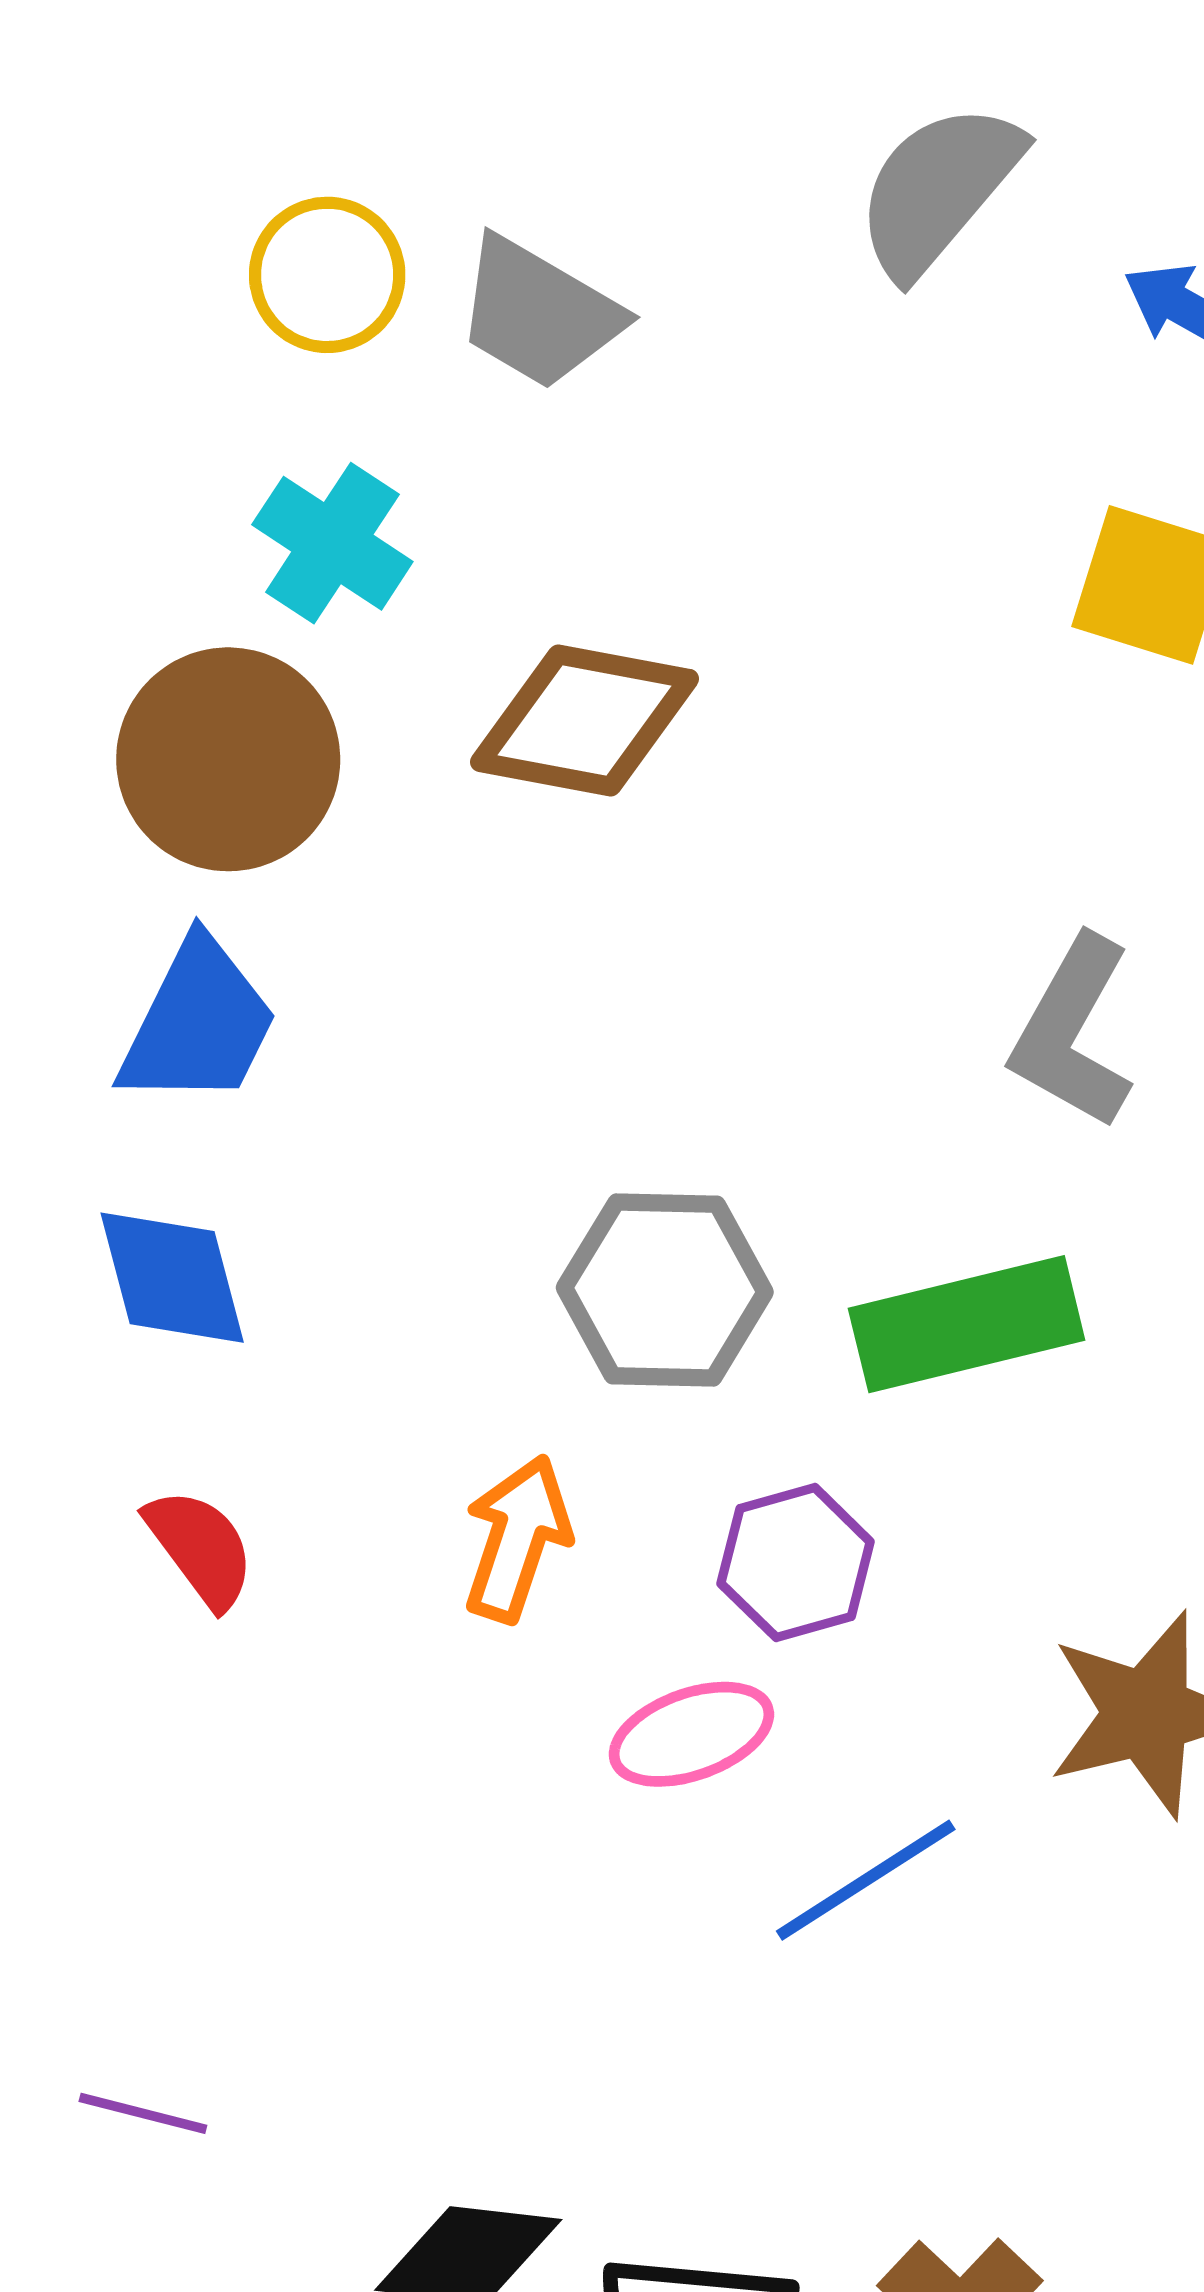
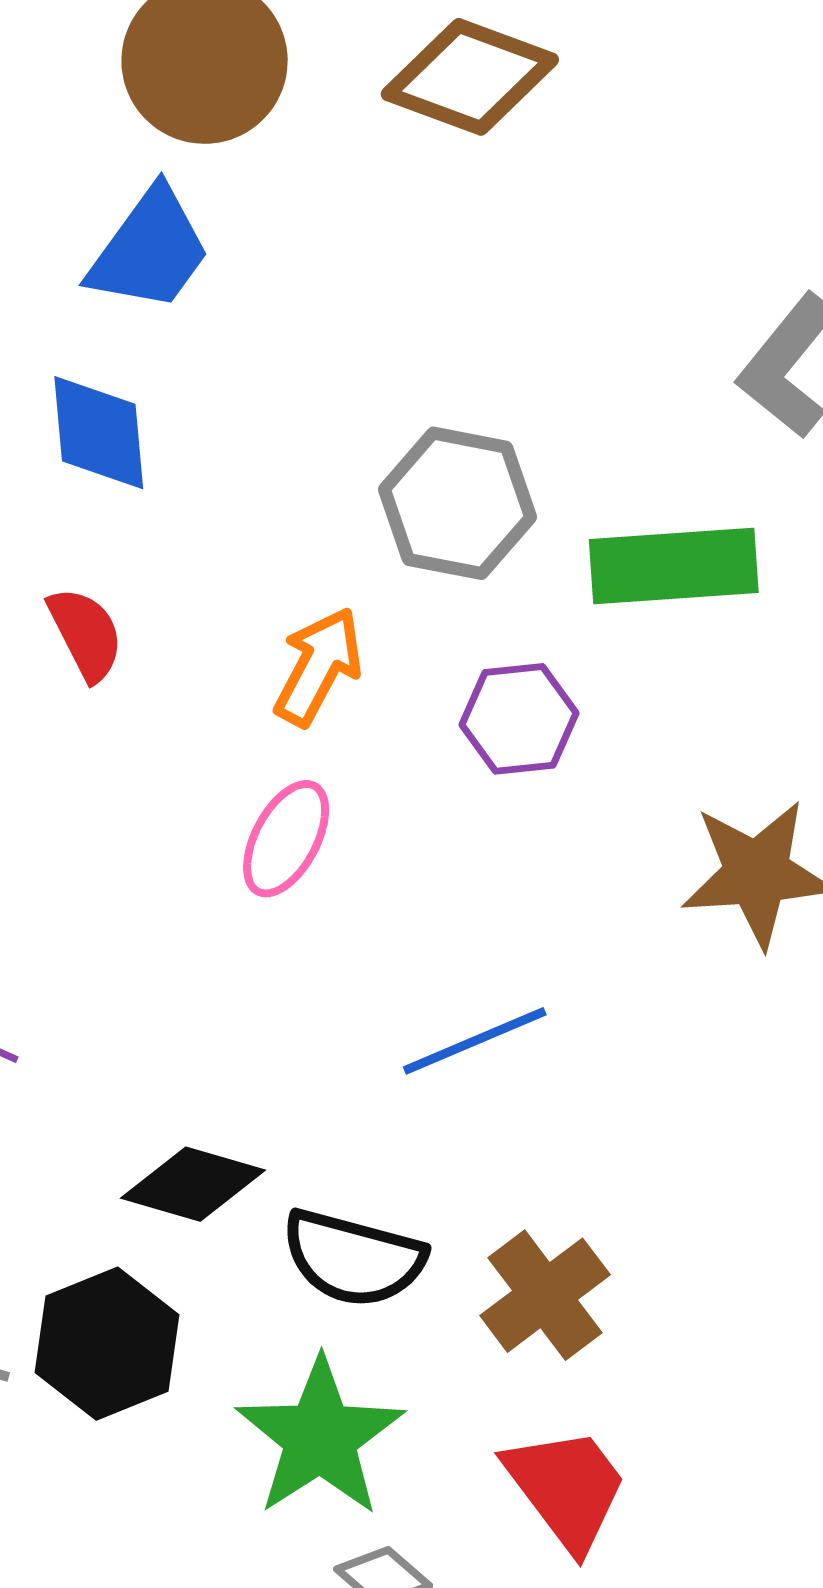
pink ellipse: (691, 1734) -> (286, 839), moved, turned -52
blue line: (866, 1880) -> (475, 1041), moved

